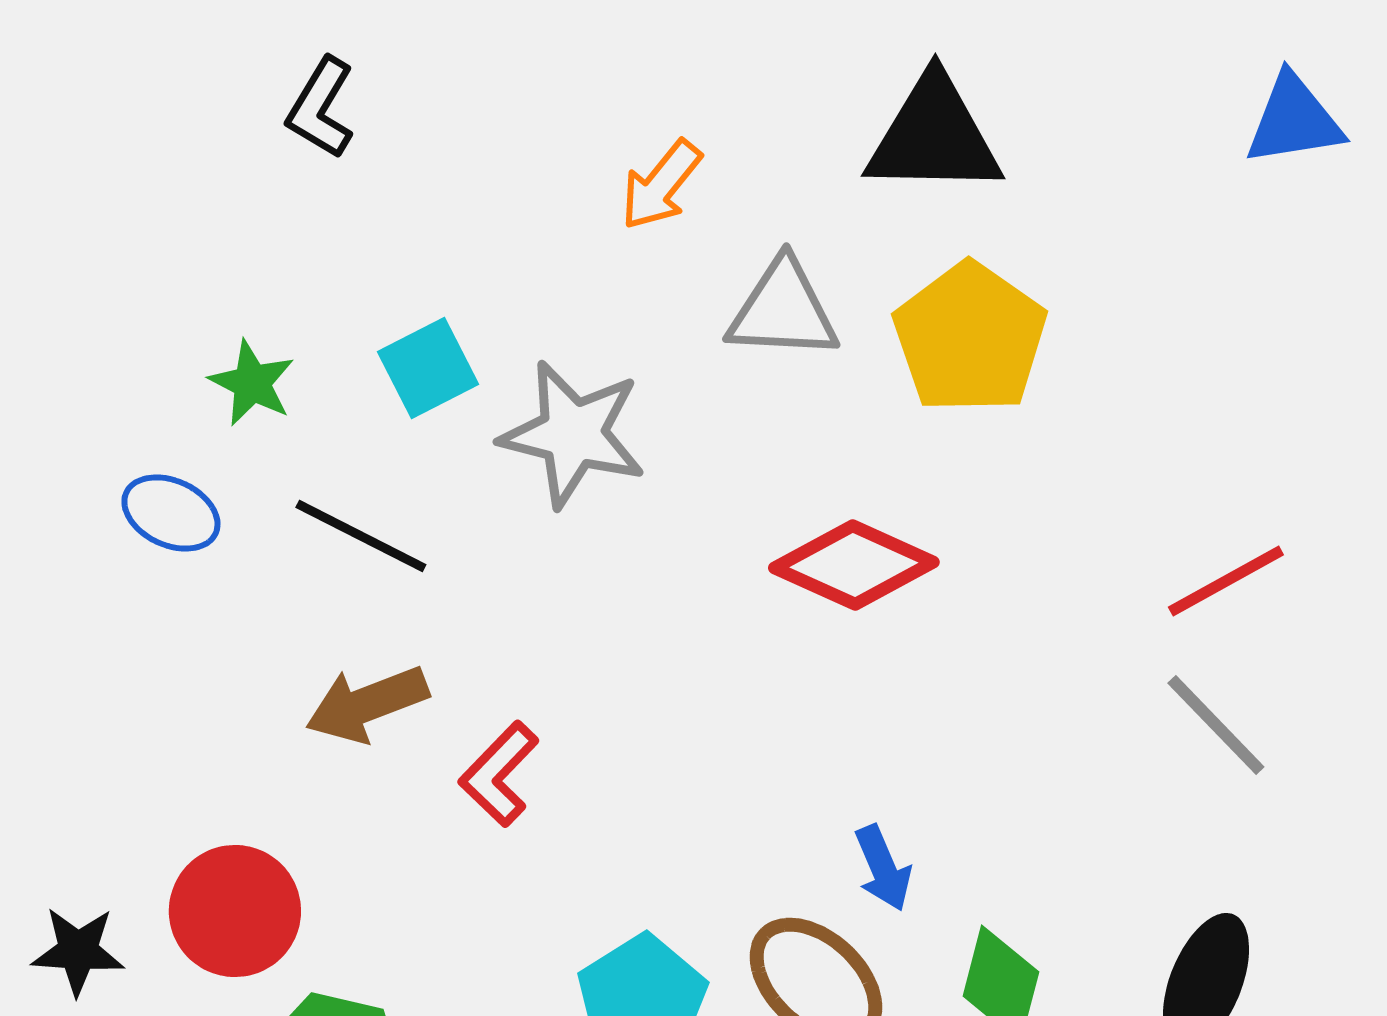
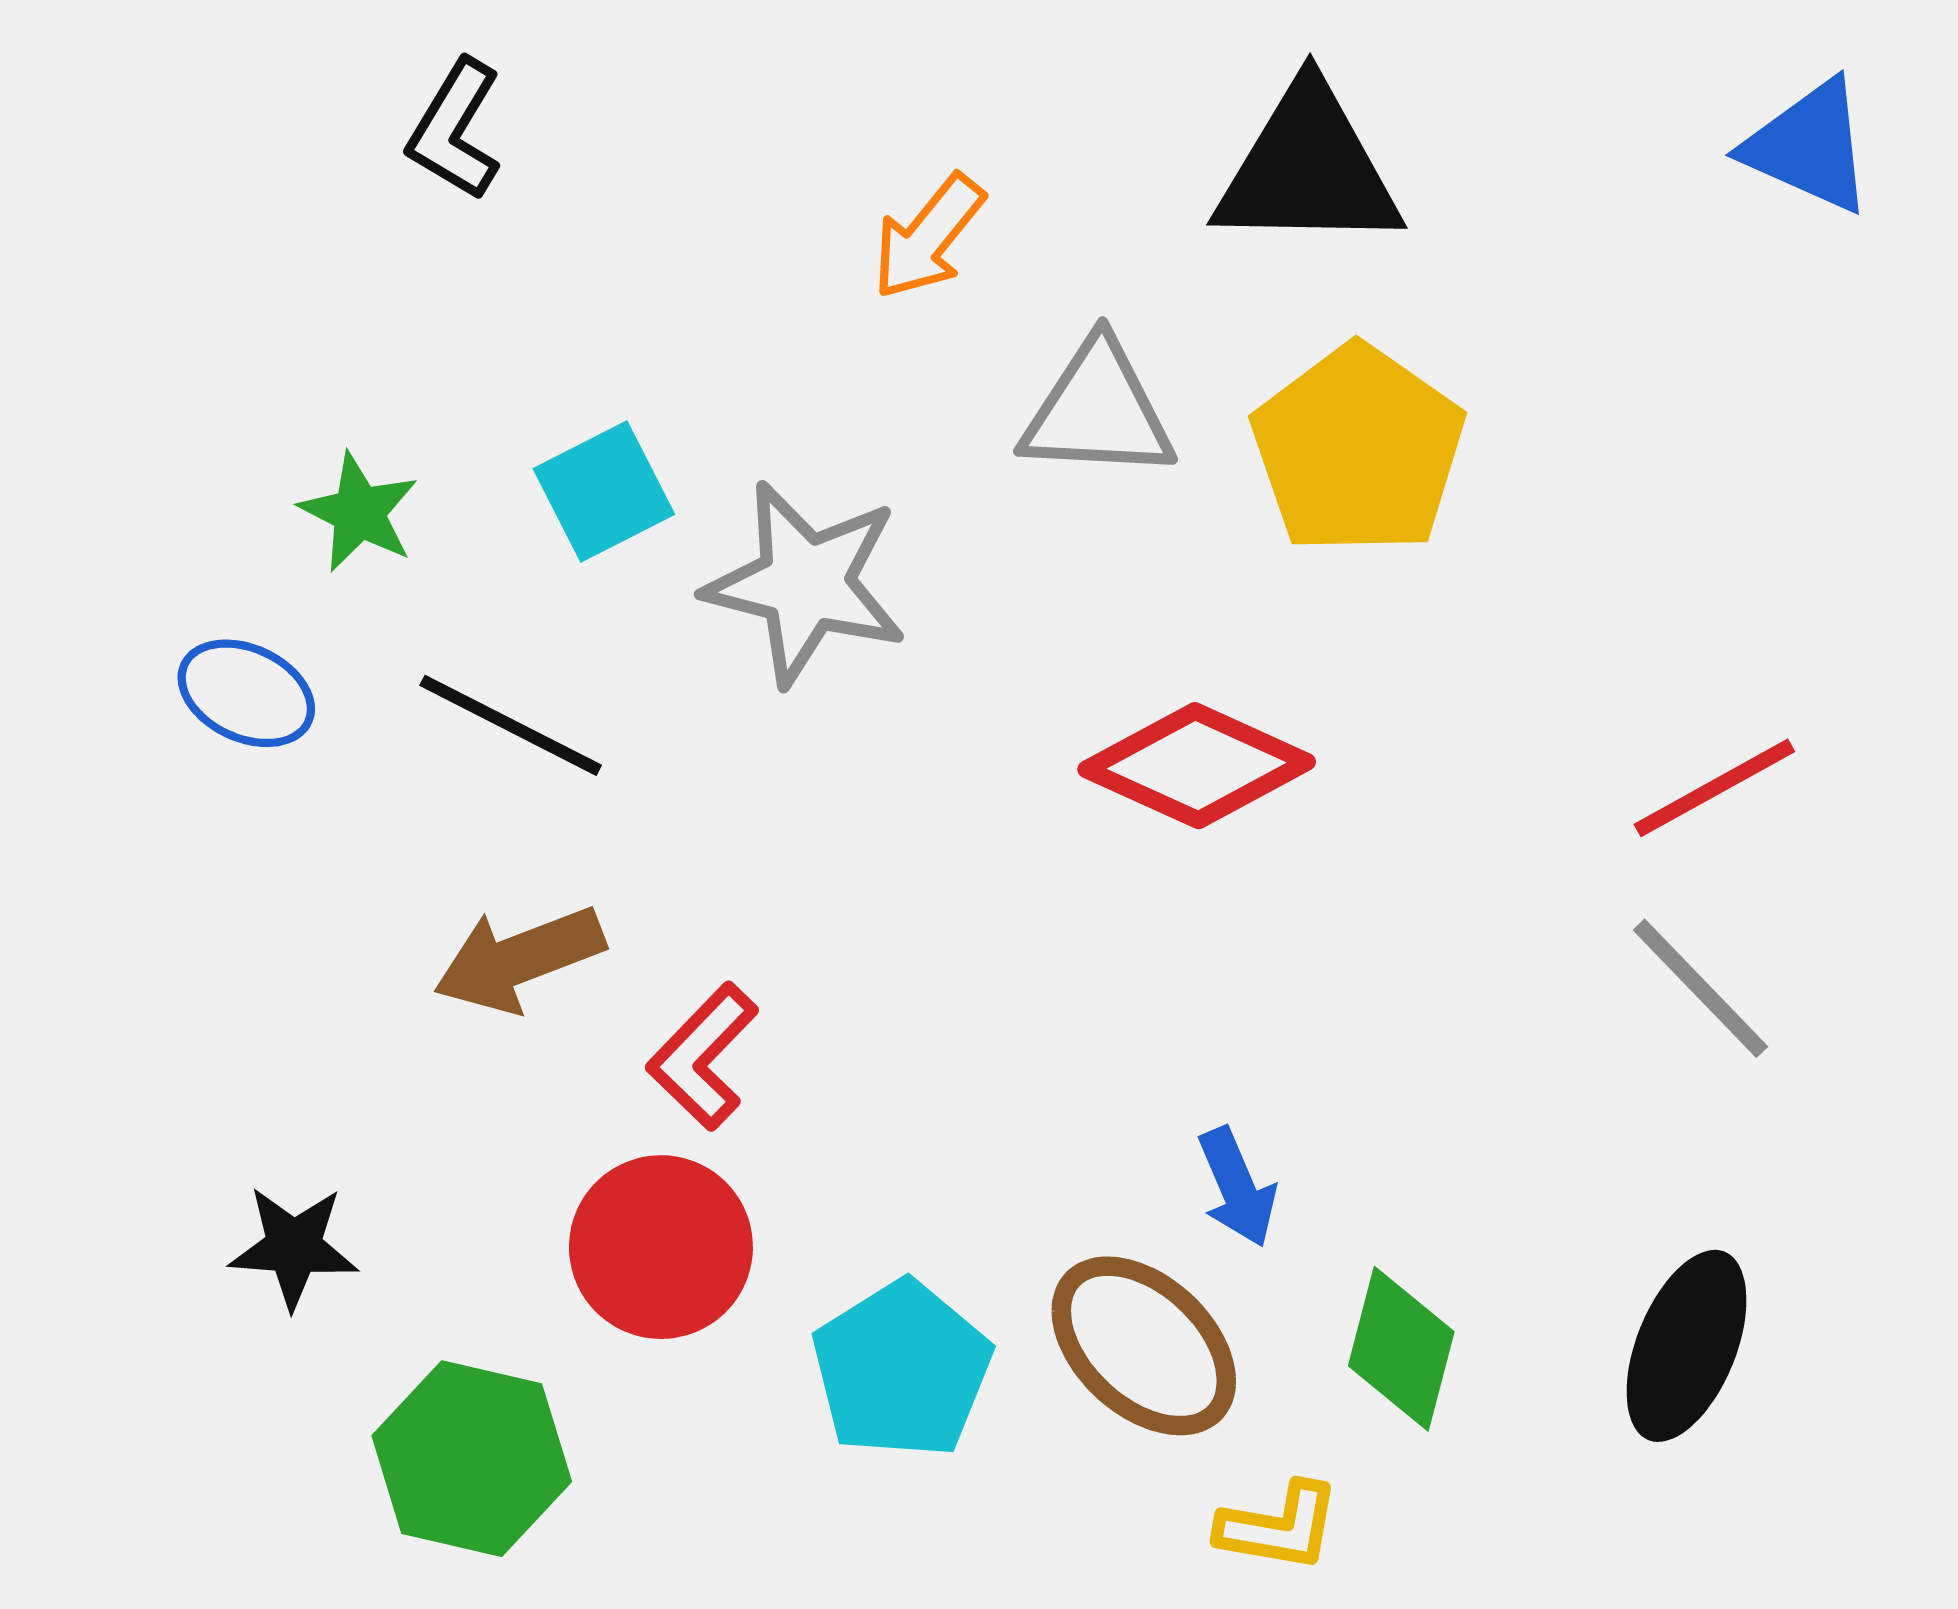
blue triangle: (1294, 120) -> (1809, 146), turned 33
red circle: (235, 911) -> (661, 1247), moved
black star: (78, 951) -> (294, 1247), moved

